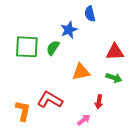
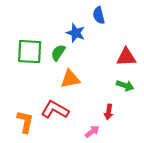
blue star: (69, 30) -> (76, 33), turned -30
orange triangle: (81, 72) -> (70, 79), moved

